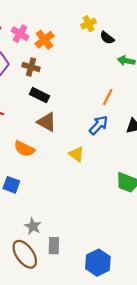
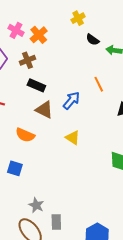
black semicircle: (107, 38) -> (93, 40), moved
brown cross: (31, 67) -> (28, 60), turned -35
orange line: (108, 97) -> (99, 84), turned -49
blue arrow: (99, 125) -> (71, 100), moved

